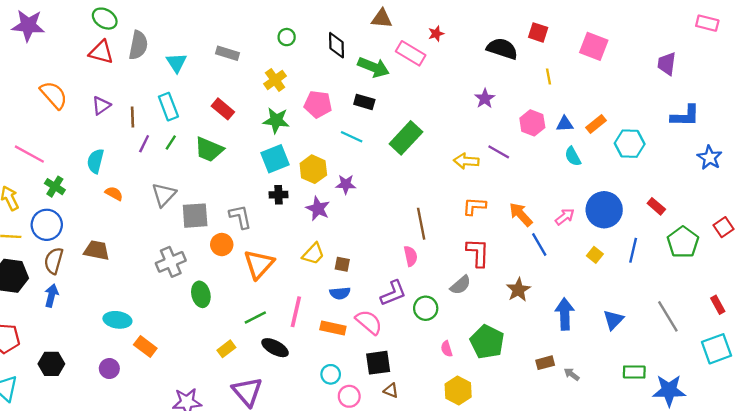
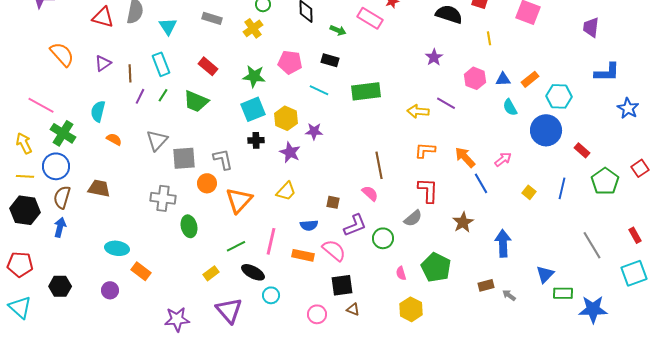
green arrow: (374, 67) -> (338, 30), size x0.6
yellow cross: (275, 80) -> (253, 28), moved
green rectangle: (406, 138) -> (366, 91), turned 40
green cross: (55, 187) -> (63, 133), size x1.4
blue circle: (604, 210) -> (546, 130), moved
pink semicircle: (411, 256) -> (370, 193), turned -36
gray cross: (171, 262) -> (163, 198), turned 30
brown square: (342, 264) -> (333, 202), moved
blue triangle: (613, 320) -> (545, 274), moved
cyan circle: (331, 374) -> (271, 295), moved

